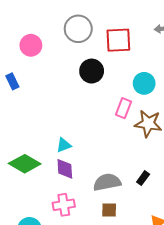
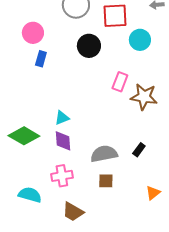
pink circle: (31, 45) -> (33, 33), moved
blue rectangle: (12, 81) -> (41, 59), moved, turned 42
cyan circle: (144, 83) -> (140, 40), moved

